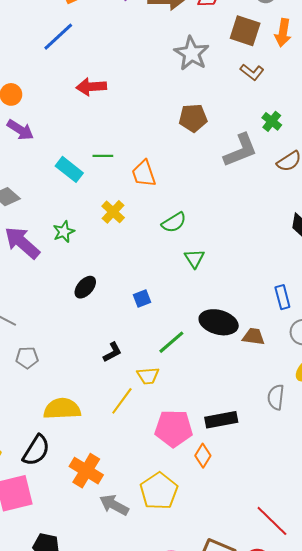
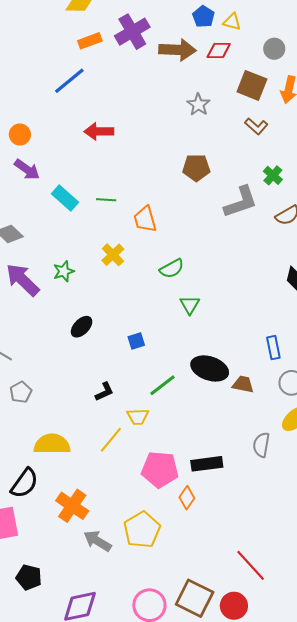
gray star: (192, 53) -> (198, 105), size x0.7
cyan rectangle: (69, 169) -> (65, 198), moved
gray pentagon: (27, 358) -> (21, 392), turned -30

